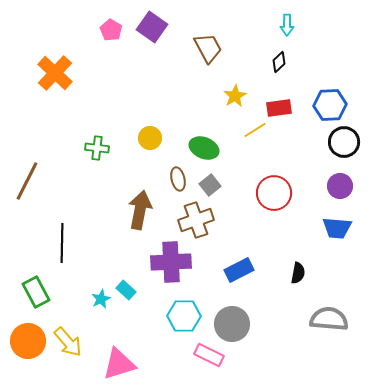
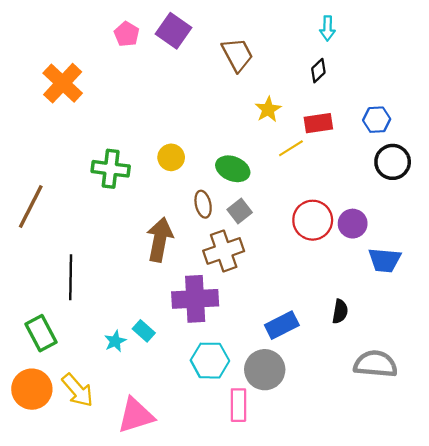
blue hexagon: (330, 105) -> (377, 120), size x0.7
green cross: (97, 148) -> (111, 169), size x1.4
purple circle: (340, 186) -> (353, 224), moved
blue rectangle: (239, 270) -> (282, 325), moved
pink rectangle: (209, 355) -> (238, 405), turned 64

